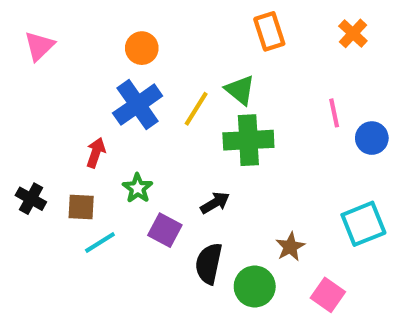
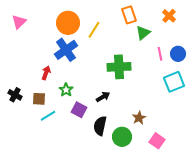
orange circle: (142, 48) -> (68, 23), size x1.5
green triangle: (240, 90) -> (143, 33), moved, turned 42
yellow line: (196, 109) -> (94, 30), moved
blue circle: (372, 138) -> (178, 54), moved
cyan square: (363, 224) -> (174, 82), moved

